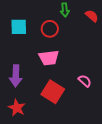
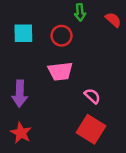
pink semicircle: (85, 81) -> (92, 96), moved
red square: (53, 92) -> (91, 129), moved

